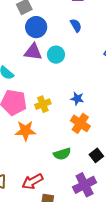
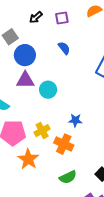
cyan circle: (56, 55) -> (48, 90), moved
orange cross: (80, 123) -> (64, 144), moved
orange star: (25, 131) -> (28, 159), turned -30

